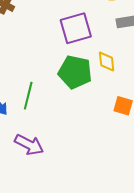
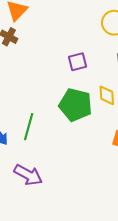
purple square: (76, 28) -> (77, 62), size x0.6

